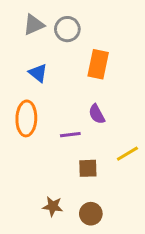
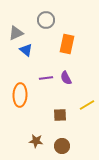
gray triangle: (34, 25) -> (16, 33), moved
orange ellipse: (26, 118) -> (20, 95), moved
purple line: (70, 135) -> (46, 78), moved

